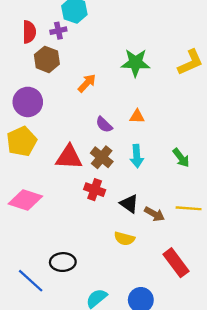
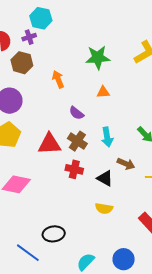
orange arrow: (87, 83) -> (58, 79), turned -60
orange triangle: (137, 116) -> (103, 92), moved
brown arrow: (154, 214) -> (126, 164), moved

